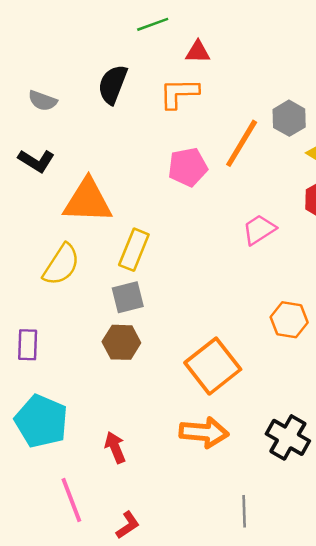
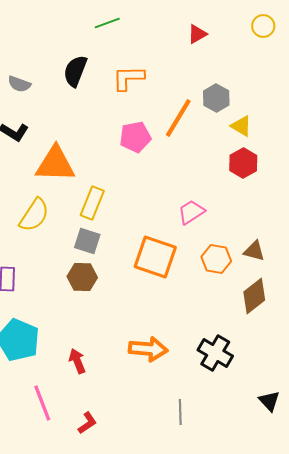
red triangle: (198, 52) -> (197, 34), moved, turned -30
pink trapezoid: (259, 230) -> (191, 212), moved
gray square: (128, 297) -> (87, 241), turned 32
orange square: (213, 366) -> (155, 257), moved, turned -33

